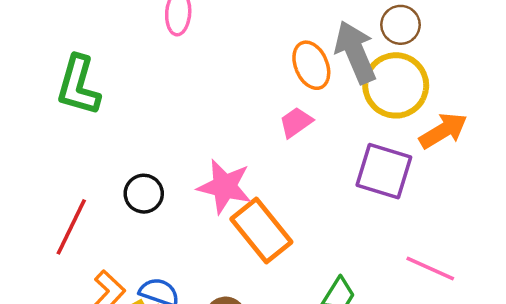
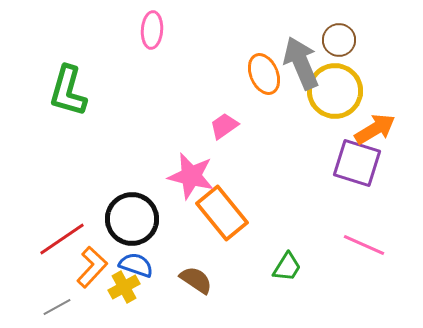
pink trapezoid: (296, 122) -> (224, 126), moved
purple square: (384, 171) -> (357, 163), moved
black circle: (144, 194) -> (132, 219), moved, size x1.6
red line: (71, 227) -> (62, 239), moved, turned 30

